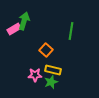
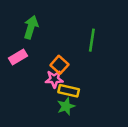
pink rectangle: (14, 29) -> (18, 57), moved
pink star: (35, 75) -> (54, 79), moved

